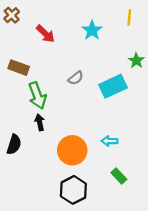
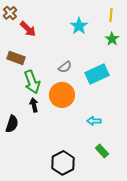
red arrow: (45, 34) -> (28, 29), moved
green star: (136, 61) -> (112, 39), moved
orange circle: (72, 150) -> (62, 95), moved

